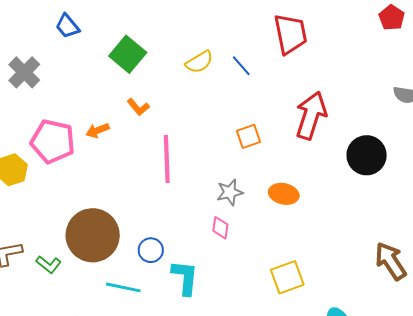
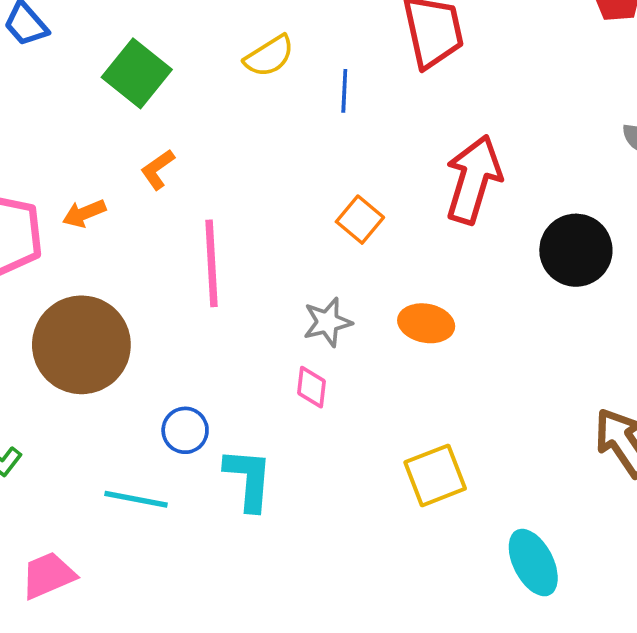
yellow semicircle: (199, 62) -> (269, 56), moved
blue line: (241, 66) -> (344, 91), turned 45
orange L-shape: (138, 107) -> (158, 169), turned 95
orange square: (249, 136) -> (360, 220), turned -30
brown circle: (93, 235) -> (81, 345), moved

